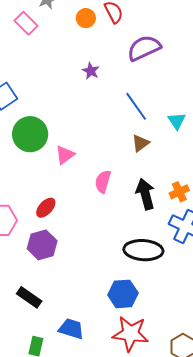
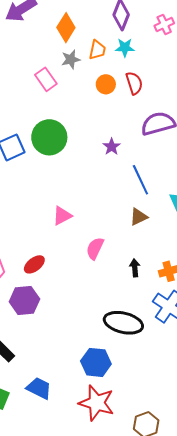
purple star: (91, 71) -> (112, 147), moved
green circle: (30, 134) -> (49, 137), moved
black arrow: (145, 194) -> (135, 268), size x0.6

